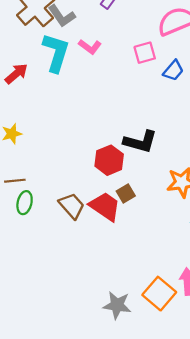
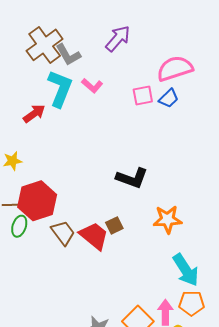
blue trapezoid: (173, 71) -> (169, 98), moved
red arrow: (16, 74) -> (34, 114), moved
red hexagon: (109, 160) -> (37, 201), moved, size x1.4

